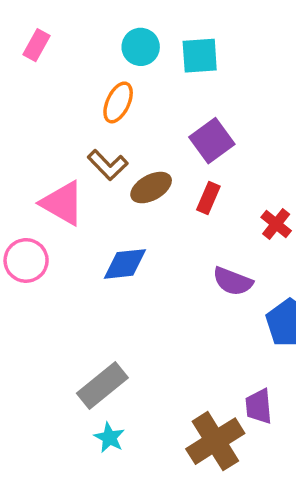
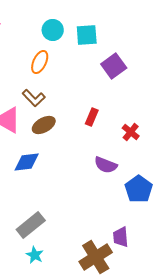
purple square: (212, 141) -> (114, 66), moved
brown ellipse: (151, 188) -> (44, 125), moved
blue diamond: (125, 264) -> (27, 162), moved

